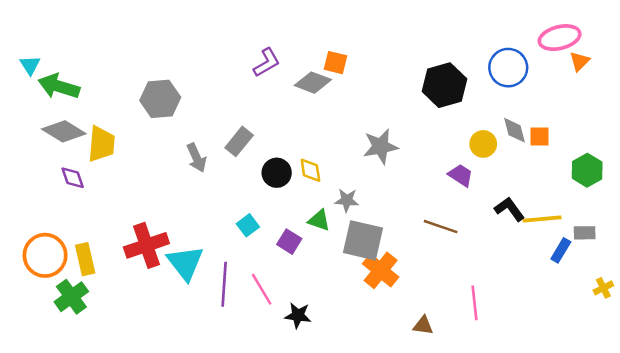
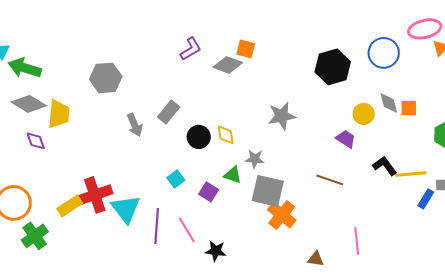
yellow rectangle: (85, 259) -> (70, 206), moved, turned 70

